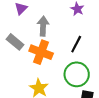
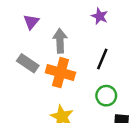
green circle: (77, 74) -> (106, 96), size x0.7

